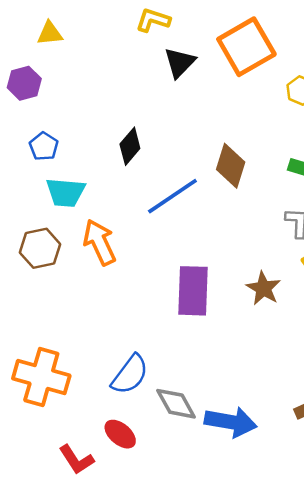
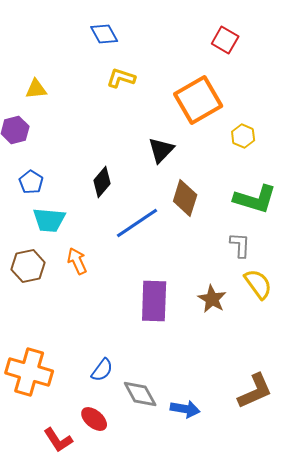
black triangle: (180, 63) -> (161, 150), moved
orange arrow: (100, 242) -> (77, 261), size x0.7
blue semicircle: (130, 375) -> (102, 370), size x0.7
blue arrow: (231, 422) -> (185, 409), size x0.7

